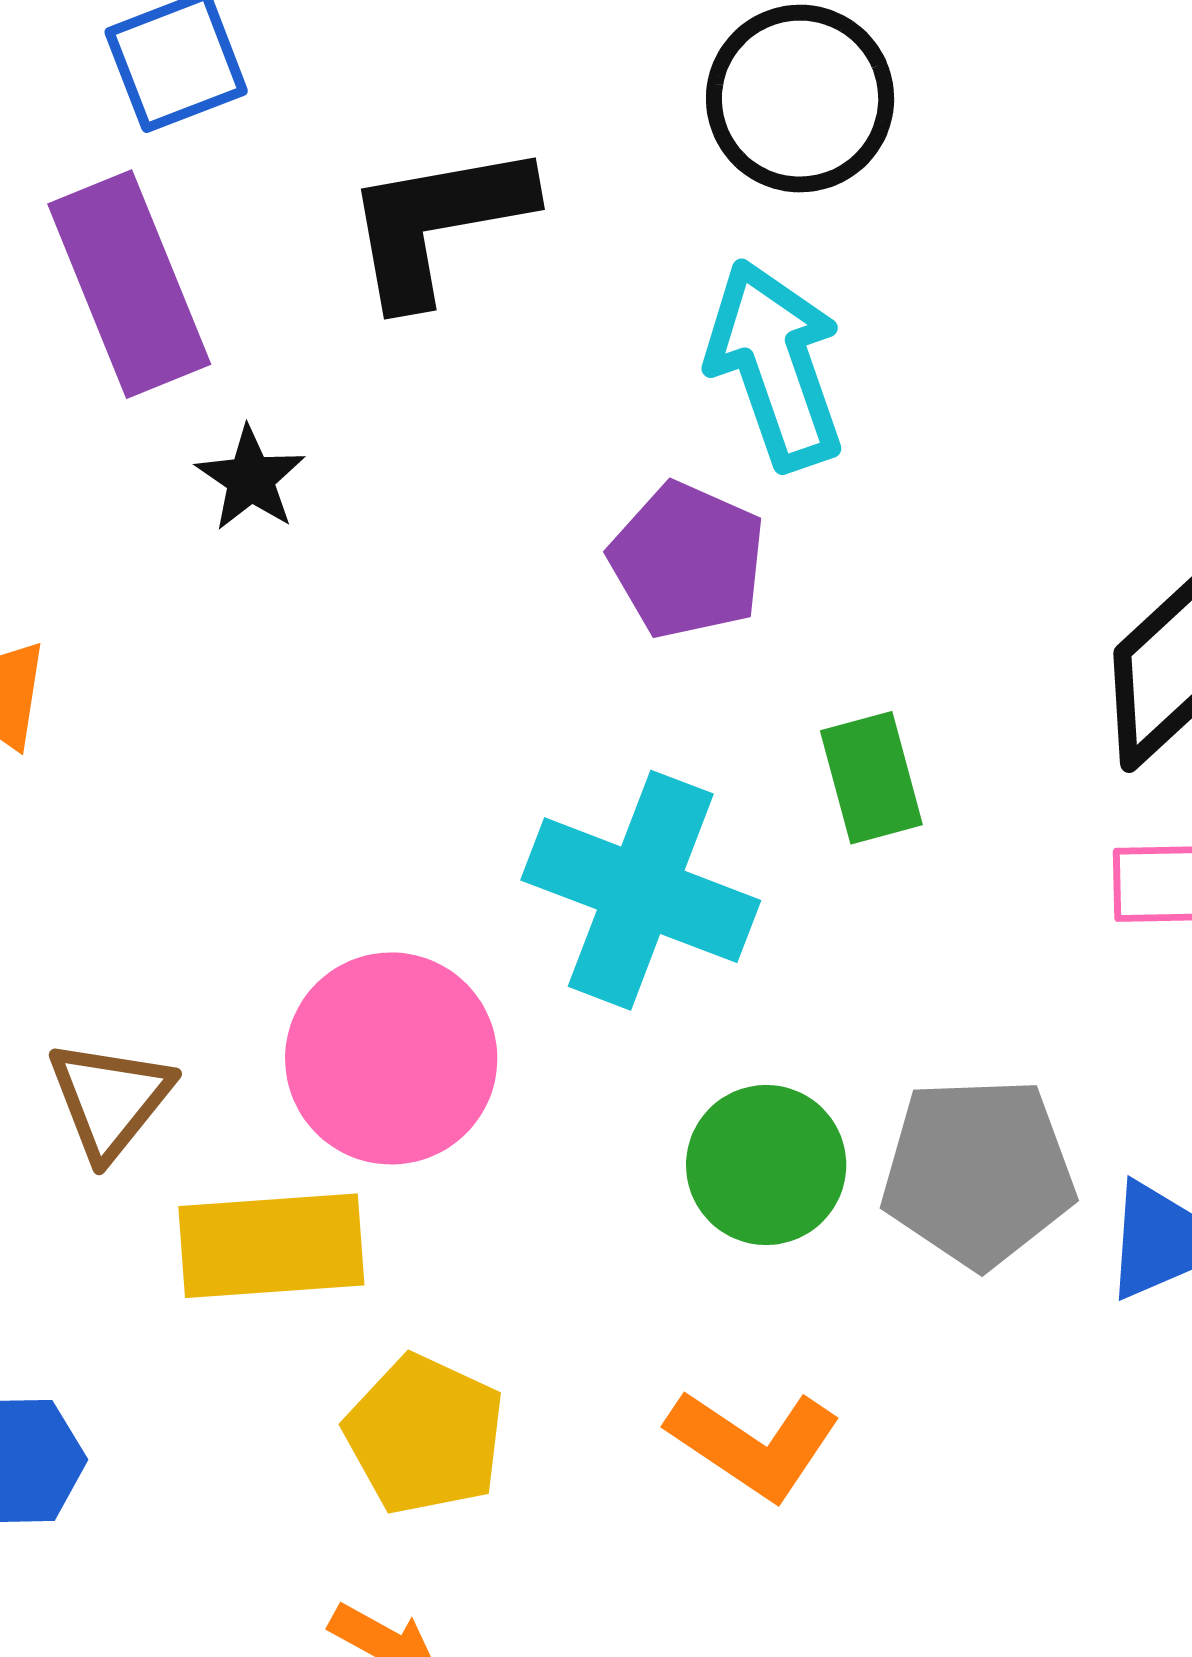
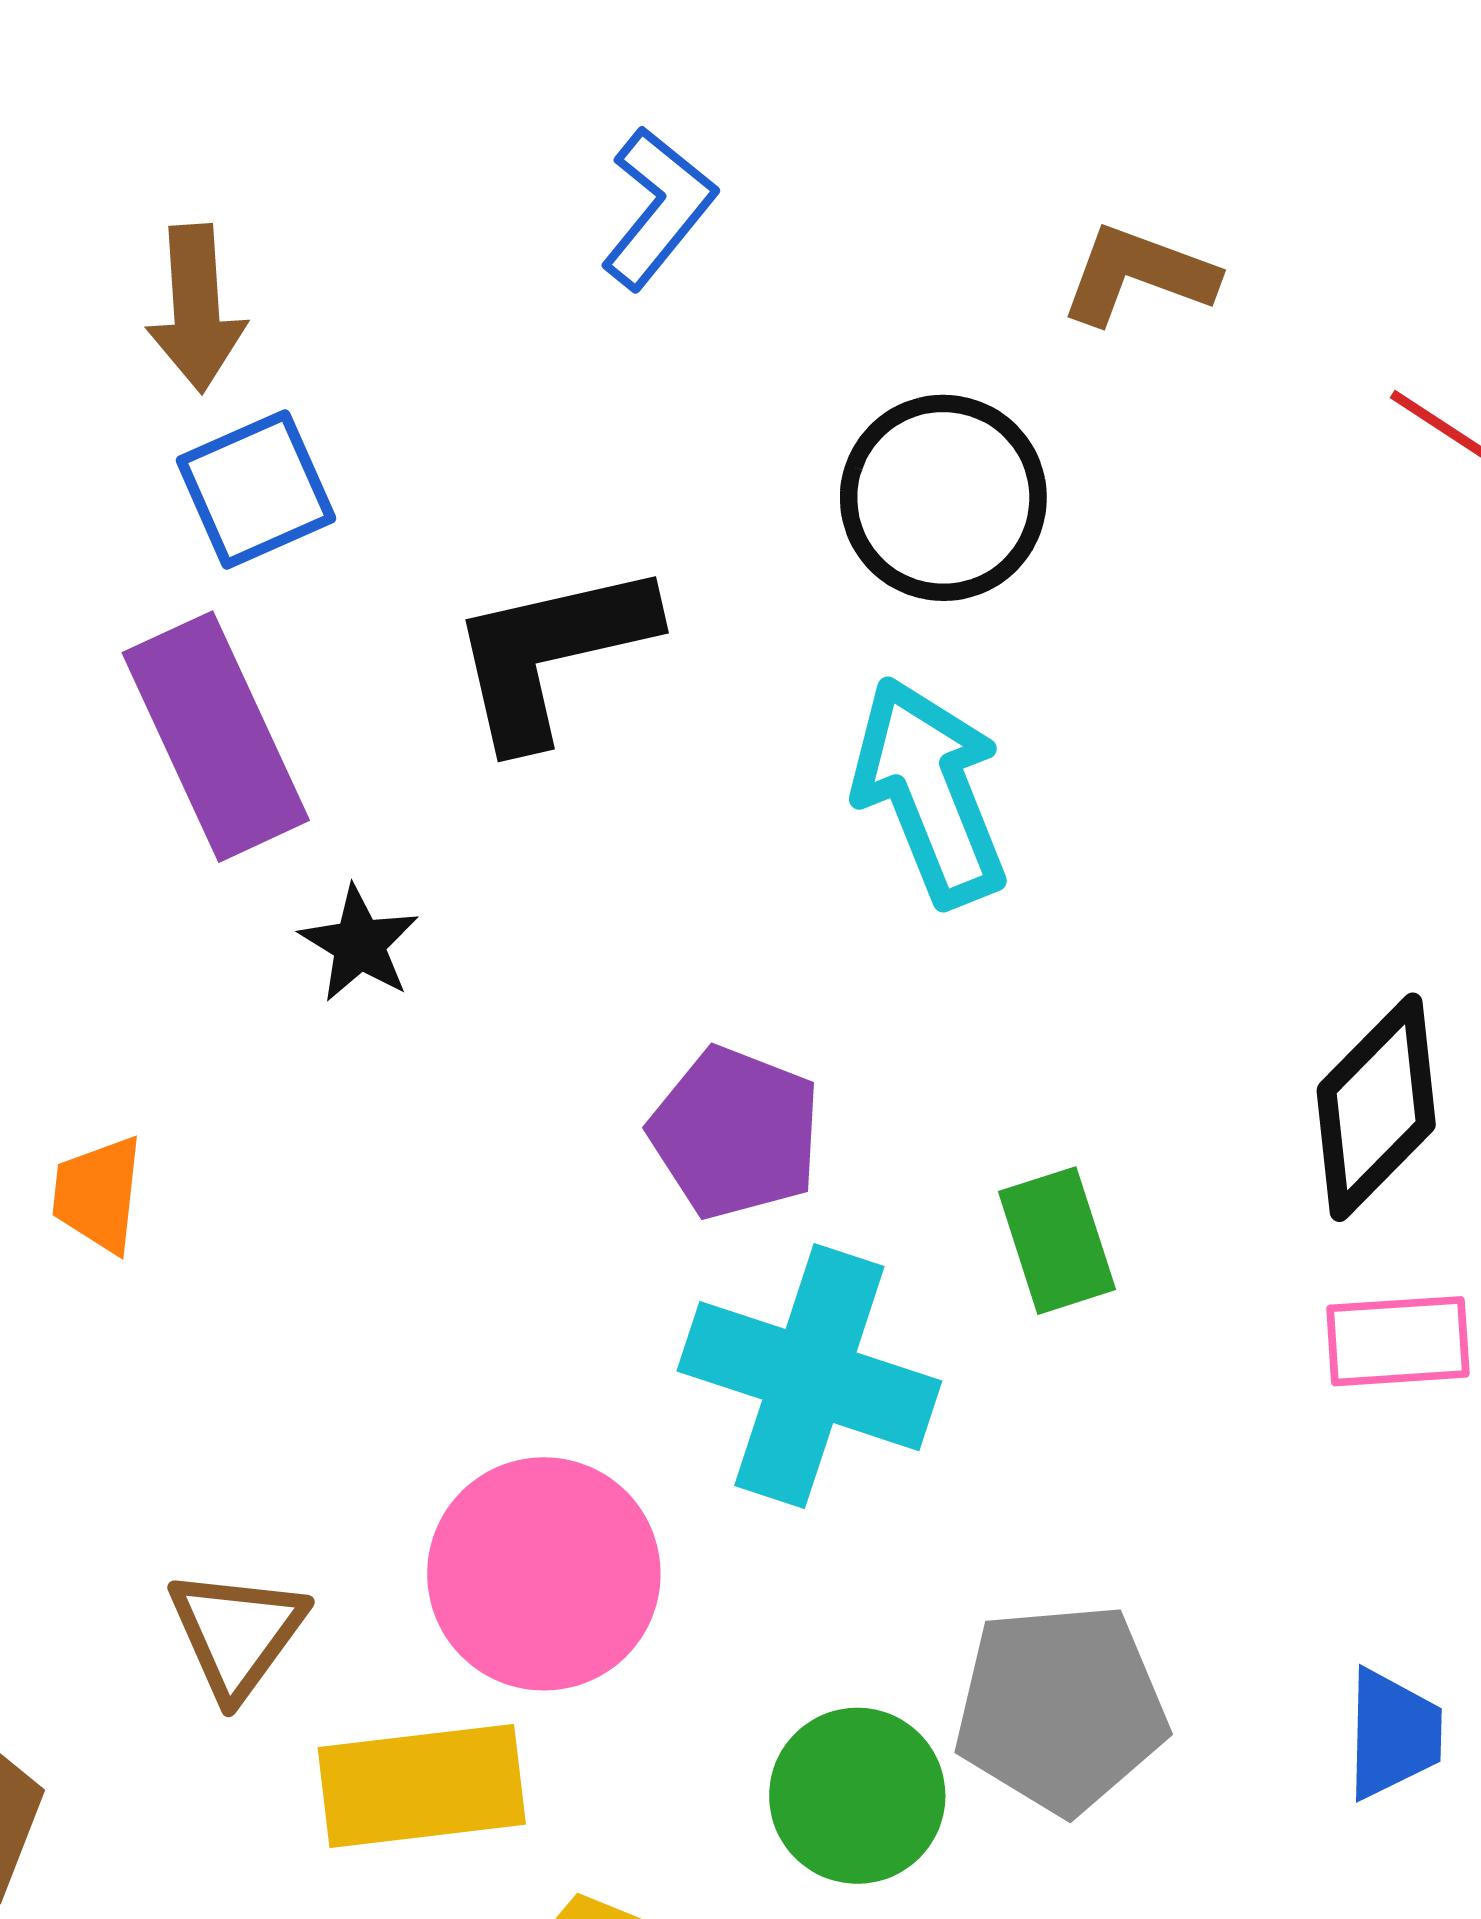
purple pentagon: (687, 560) -> (735, 1133), moved
green circle: (766, 1165) -> (857, 1796), moved
gray pentagon: (978, 1172) -> (1061, 1708), moved

